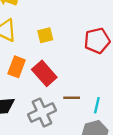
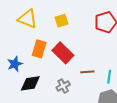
gray cross: (42, 112) -> (63, 86), size x0.6

